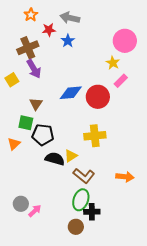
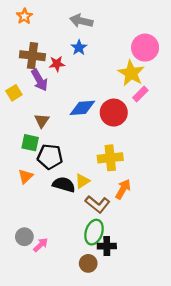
orange star: (31, 15) -> (24, 16), moved
red star: (49, 30) -> (57, 64), moved
brown cross: (28, 48) -> (32, 56), turned 30
yellow star: (113, 63) -> (131, 73), size x1.6
orange triangle: (14, 144) -> (26, 176), moved
orange arrow: (125, 177) -> (123, 189), moved, turned -66

